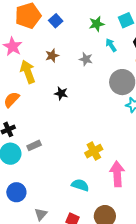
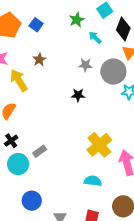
gray star: (86, 59) -> (85, 65), moved
black star: (61, 93) -> (78, 95), moved
yellow cross: (94, 151) -> (99, 145), size x1.4

